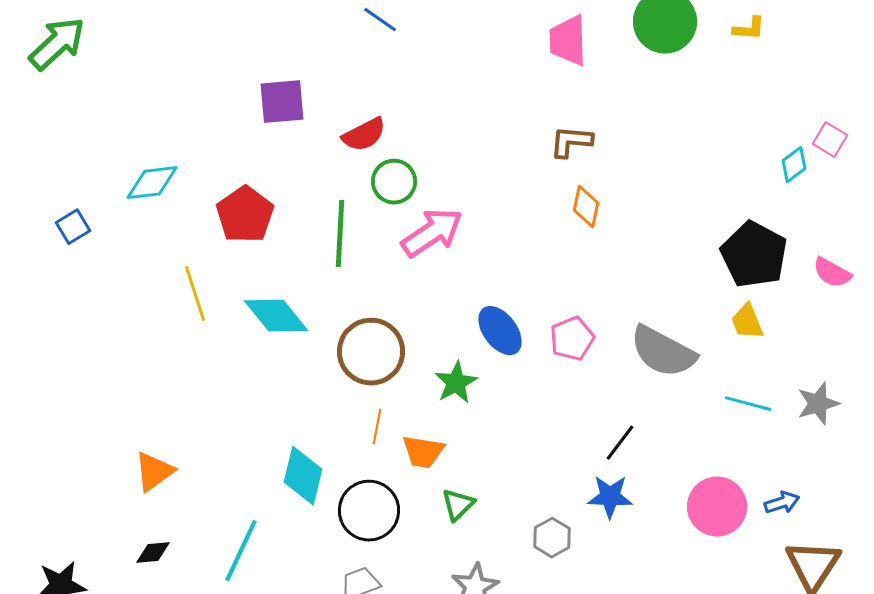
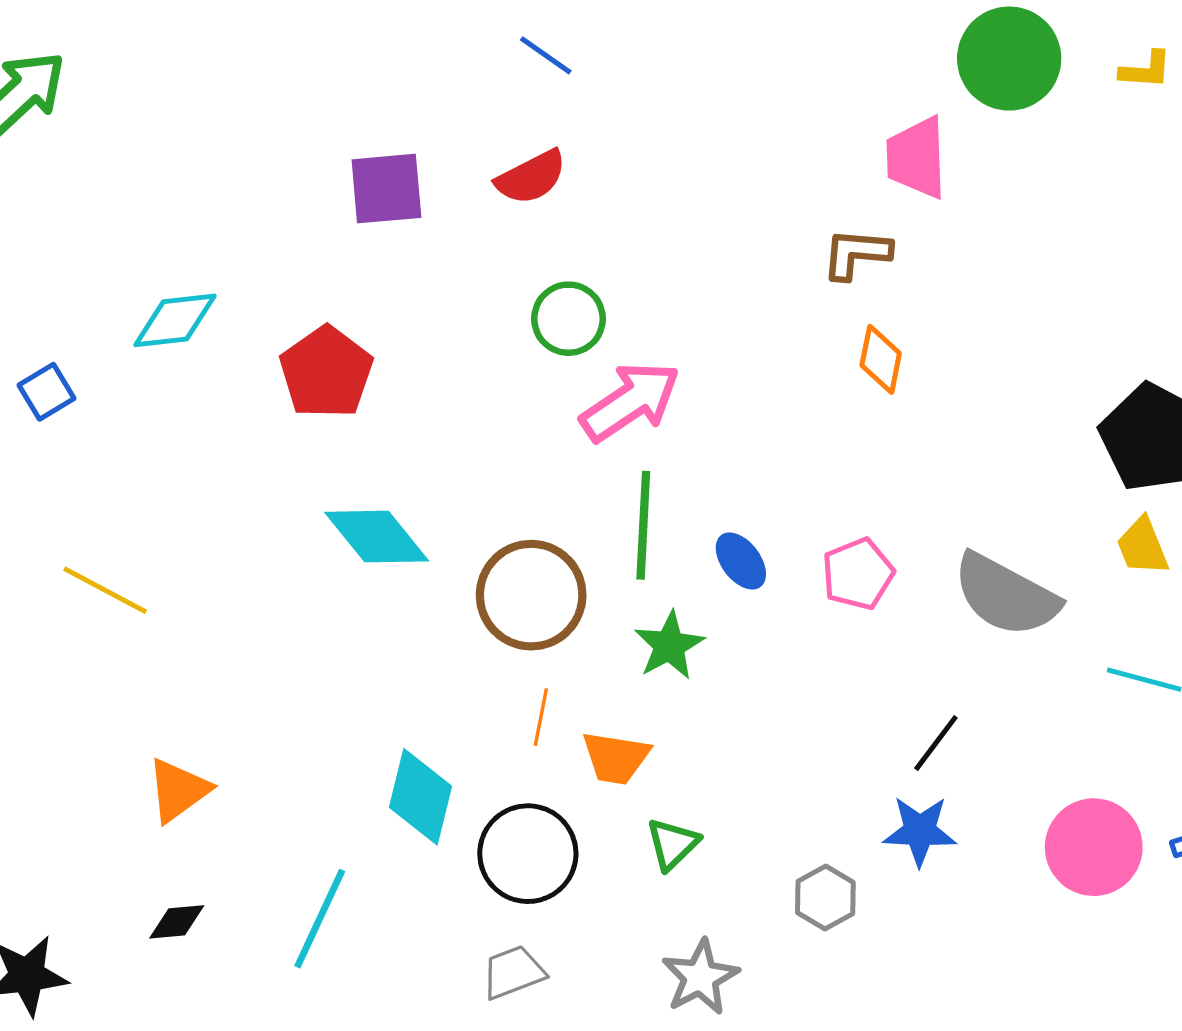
pink trapezoid: (568, 41) -> (916, 158), moved
red semicircle: (364, 135) -> (531, 177), moved
green line: (340, 234) -> (643, 525), moved
yellow line: (195, 294) -> (105, 590), moved, turned -44
blue ellipse: (500, 331) -> (741, 561), size x0.7

